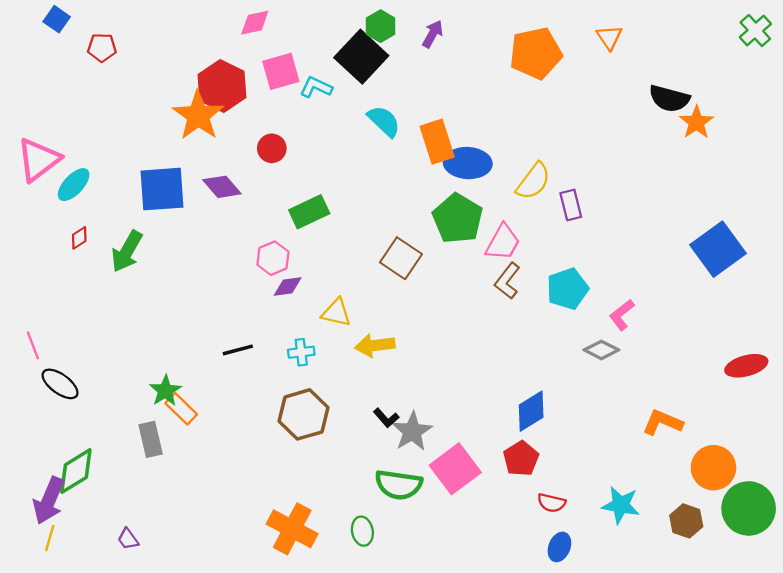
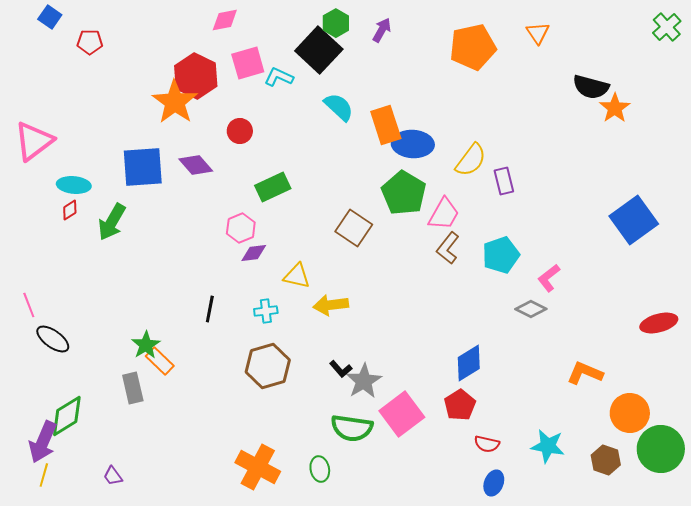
cyan ellipse: (74, 185) -> (74, 185), moved, turned 52
black line: (238, 350) -> (210, 309), turned -64

